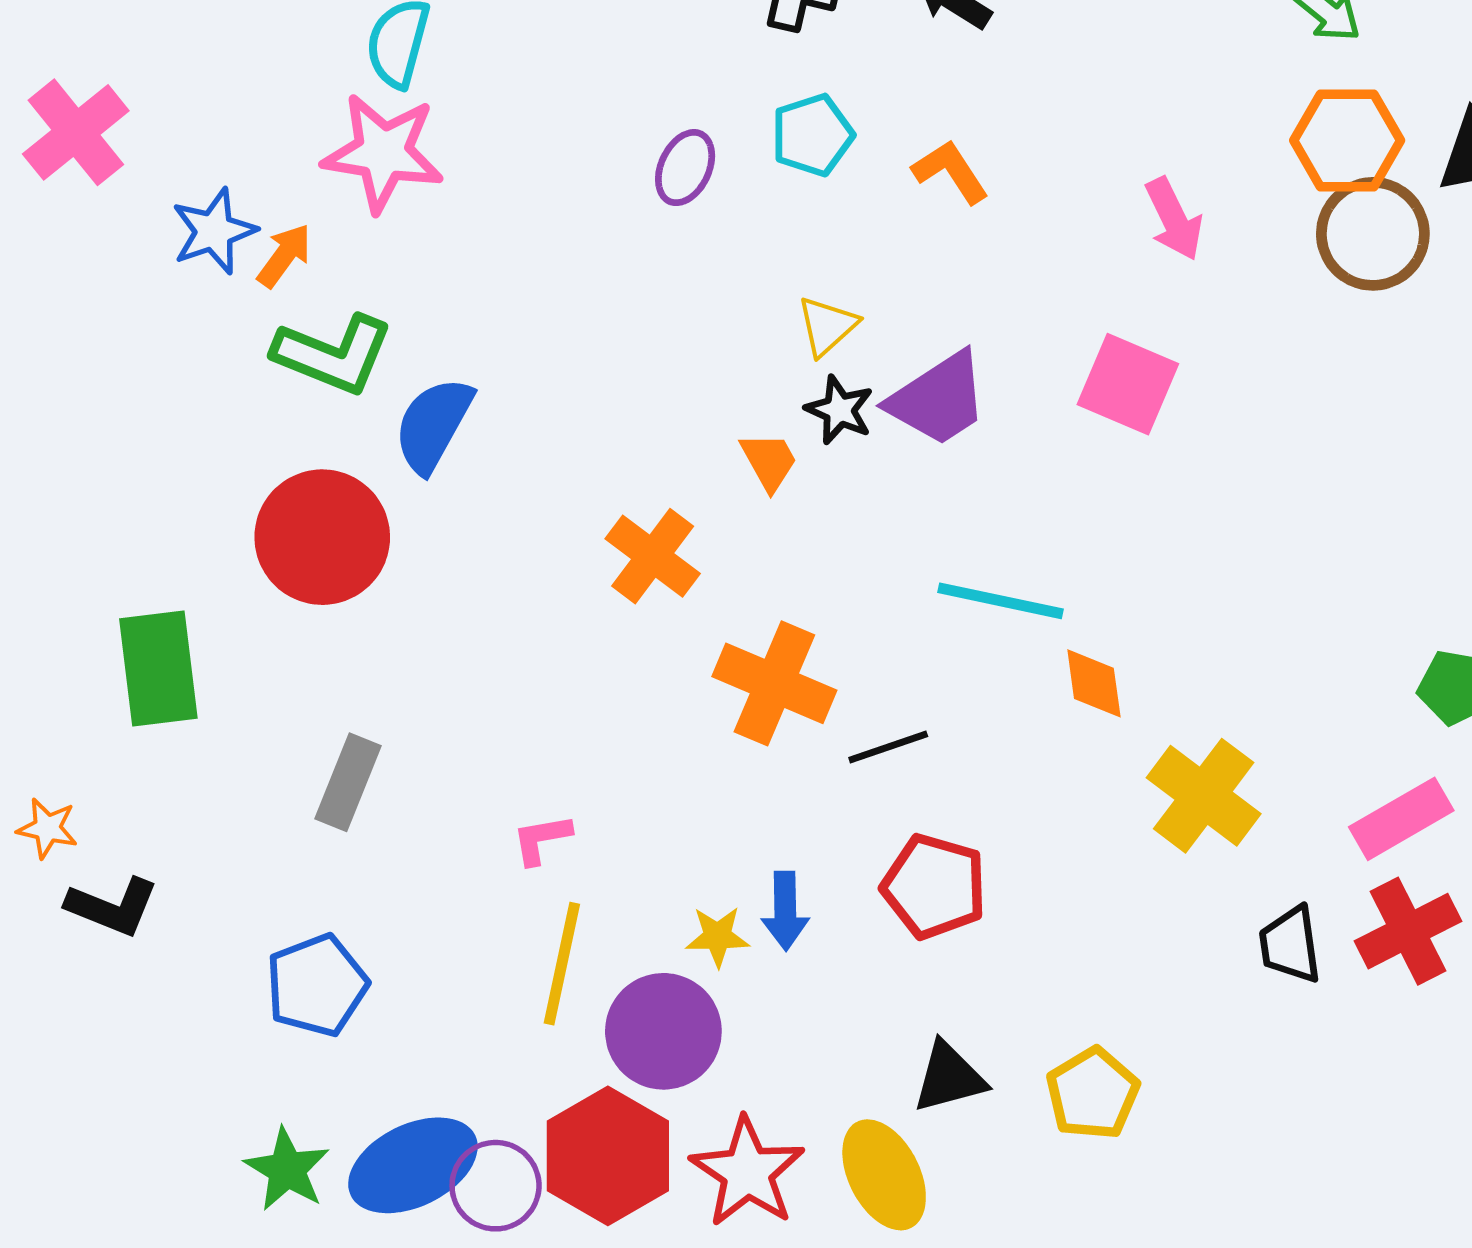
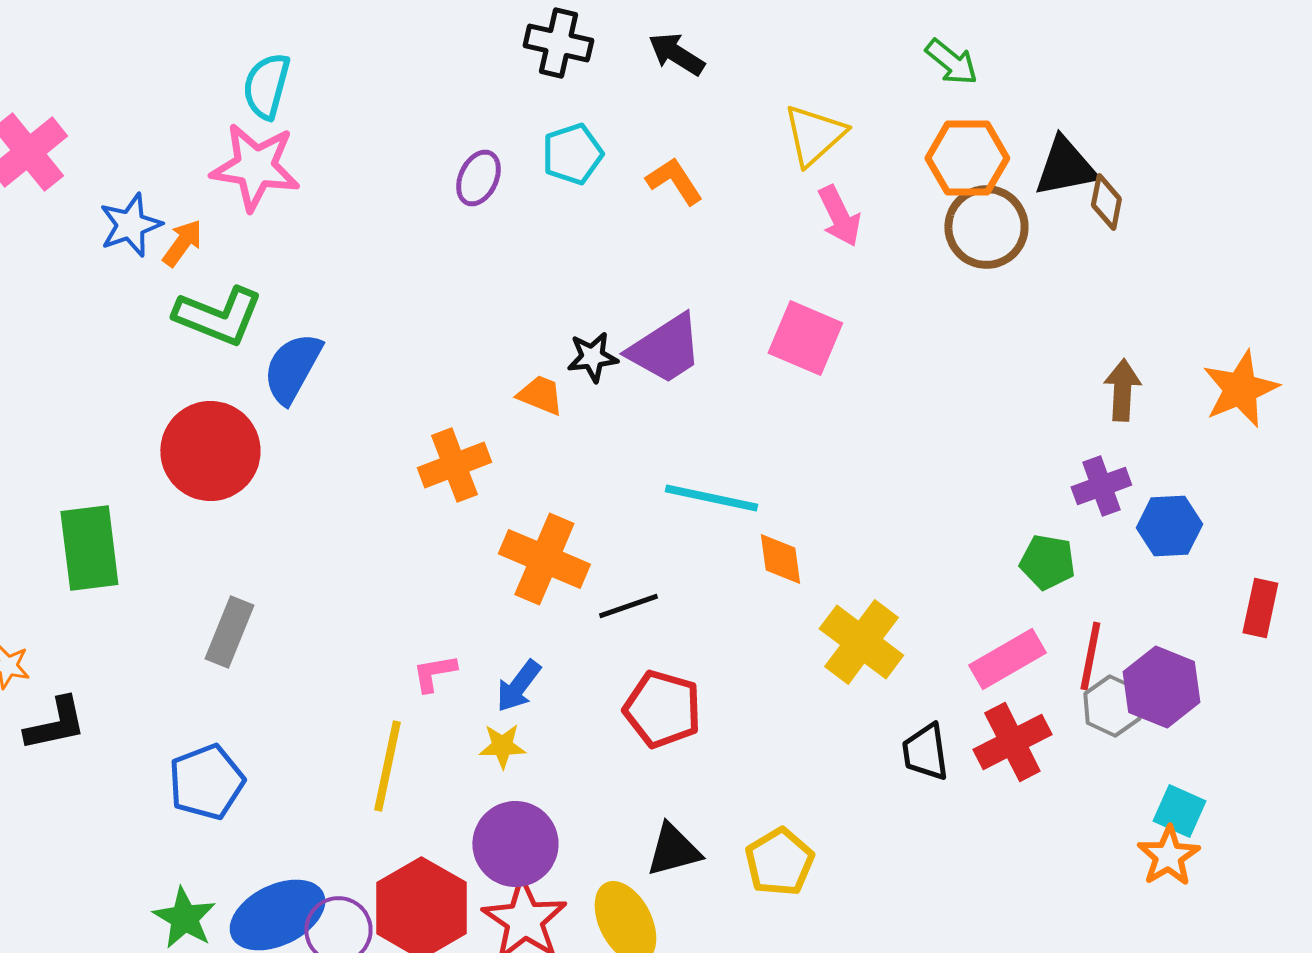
yellow triangle: (827, 326) -> (814, 135), moved, size x1.4
black star: (839, 410) -> (592, 357), turned -30
orange trapezoid: (769, 461) -> (540, 395), turned -39
orange cross: (653, 556) -> (454, 465), turned 32
pink L-shape: (542, 839) -> (434, 673), moved
black L-shape: (112, 907) -> (55, 724), turned -34
blue arrow: (785, 911) -> (518, 686), moved, turned 38
purple circle: (663, 1031) -> (515, 844), moved

